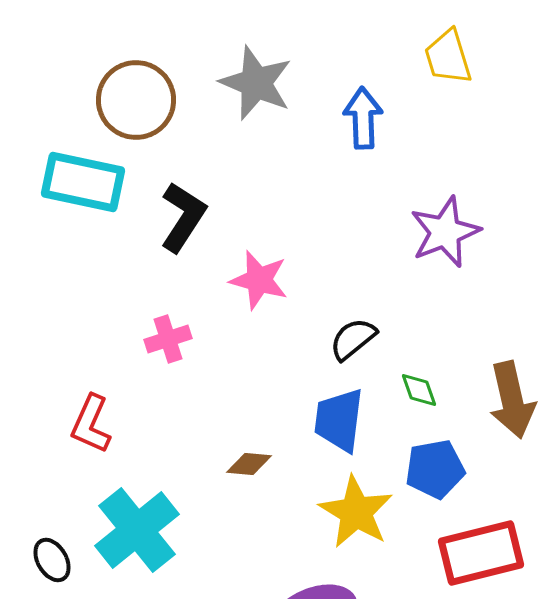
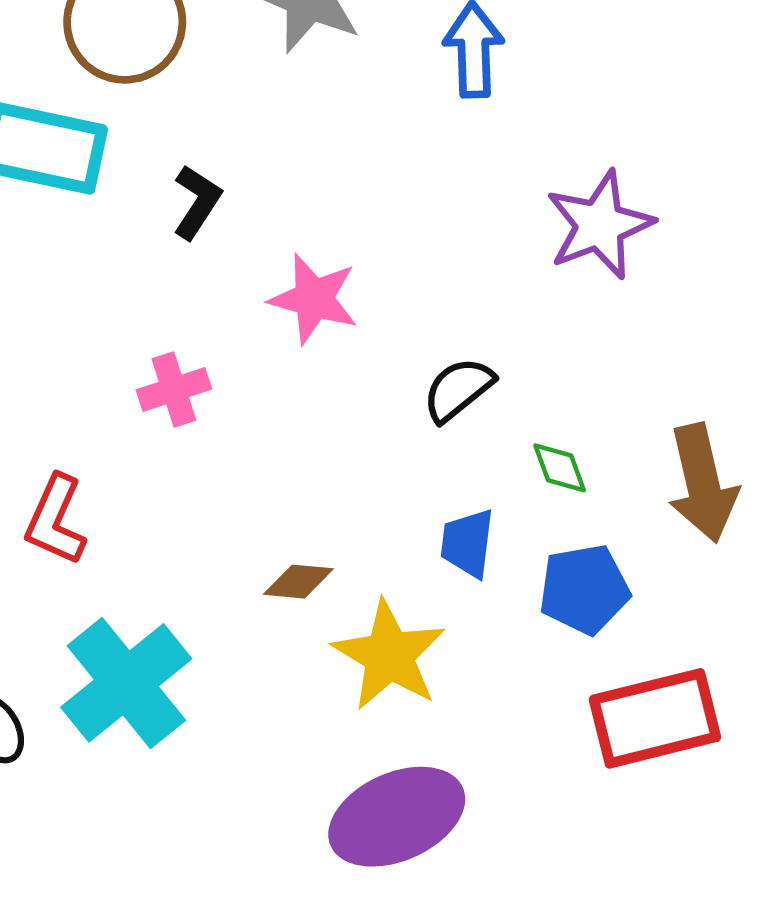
black L-shape: (183, 217) -> (197, 202), size x0.7
blue trapezoid: (339, 420) -> (467, 543), moved, size x0.7
yellow star: (356, 512) -> (389, 655), moved

